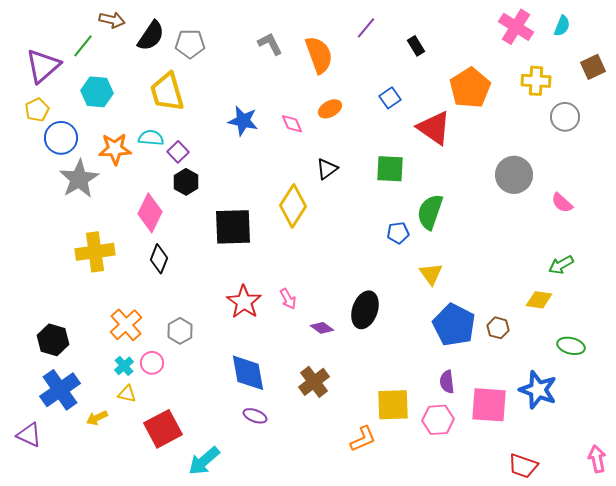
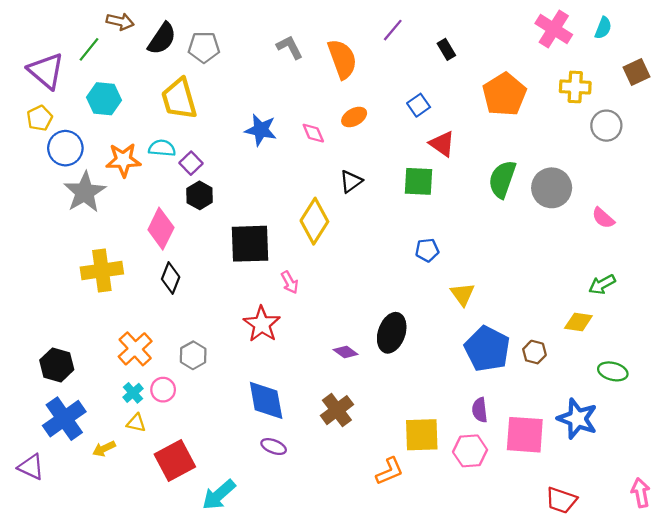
purple triangle: (43, 66) -> (46, 71), turned -39
red triangle: (434, 128) -> (442, 144), moved, size x0.7
green semicircle: (430, 212) -> (502, 179), moved
pink arrow: (288, 299) -> (290, 282), moved

